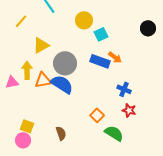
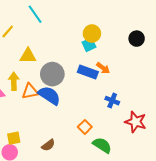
yellow circle: (84, 20) -> (92, 34), moved
yellow triangle: (41, 45) -> (28, 56), turned 30
red star: (129, 110) -> (136, 122), moved, size x1.5
yellow square: (27, 126) -> (14, 138), turned -32
brown semicircle: (61, 133) -> (48, 145), turned 72

